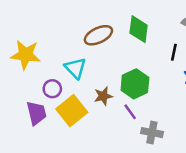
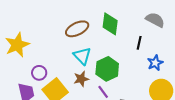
yellow star: (26, 55) -> (17, 45), turned -30
cyan triangle: (75, 68) -> (82, 56), moved

